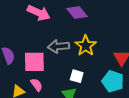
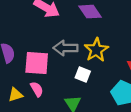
white square: (77, 76) -> (83, 74), moved

